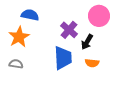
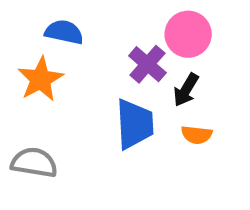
pink circle: (99, 16) -> (188, 34), moved
gray semicircle: (16, 64) -> (34, 163), moved, size x1.5

